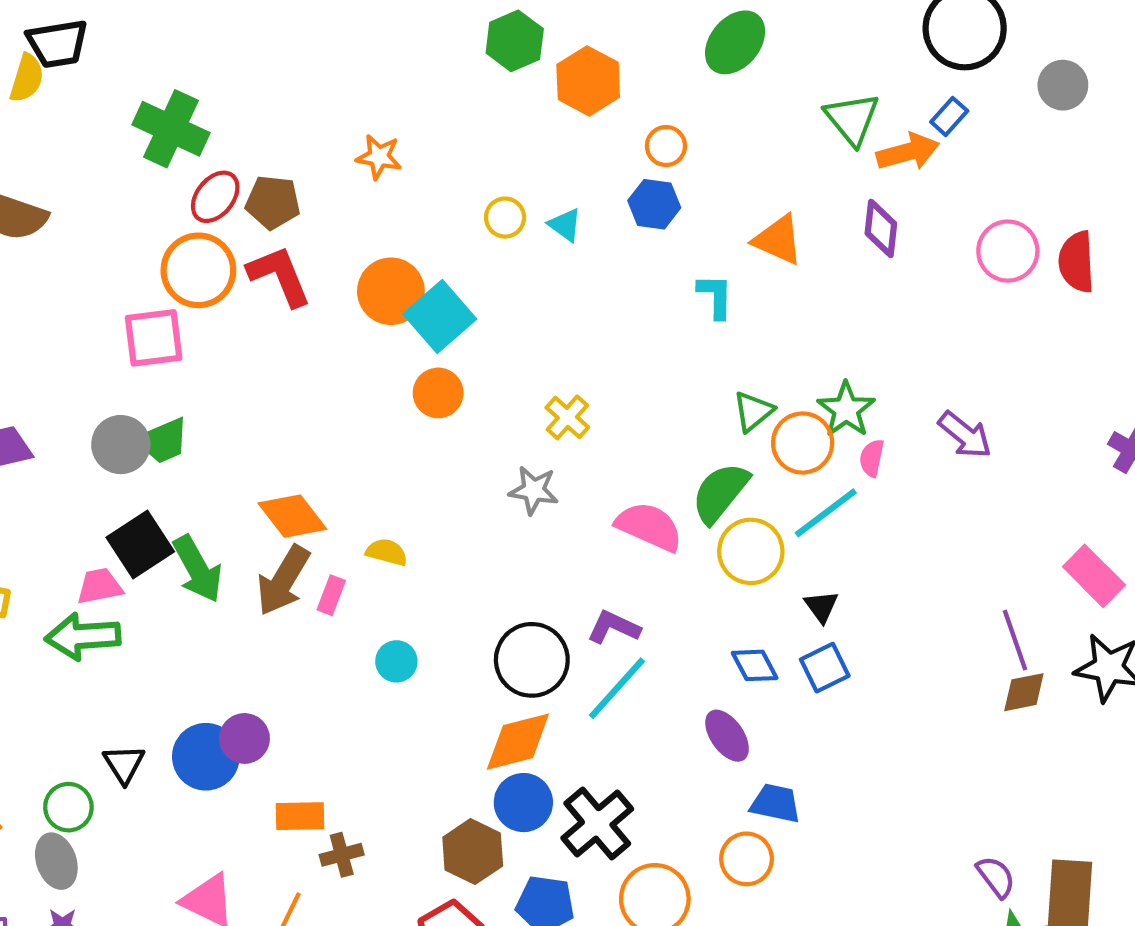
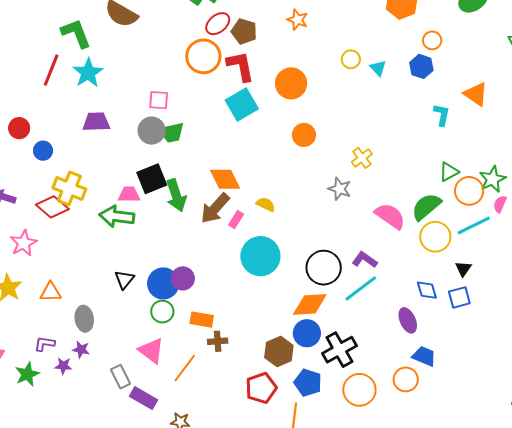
cyan square: (440, 317) -> (242, 104), moved
pink square: (154, 338) -> (159, 100), moved, size x0.7
cyan circle: (396, 661) -> (260, 256), size x2.0
green circle: (68, 807) -> (162, 312), moved

